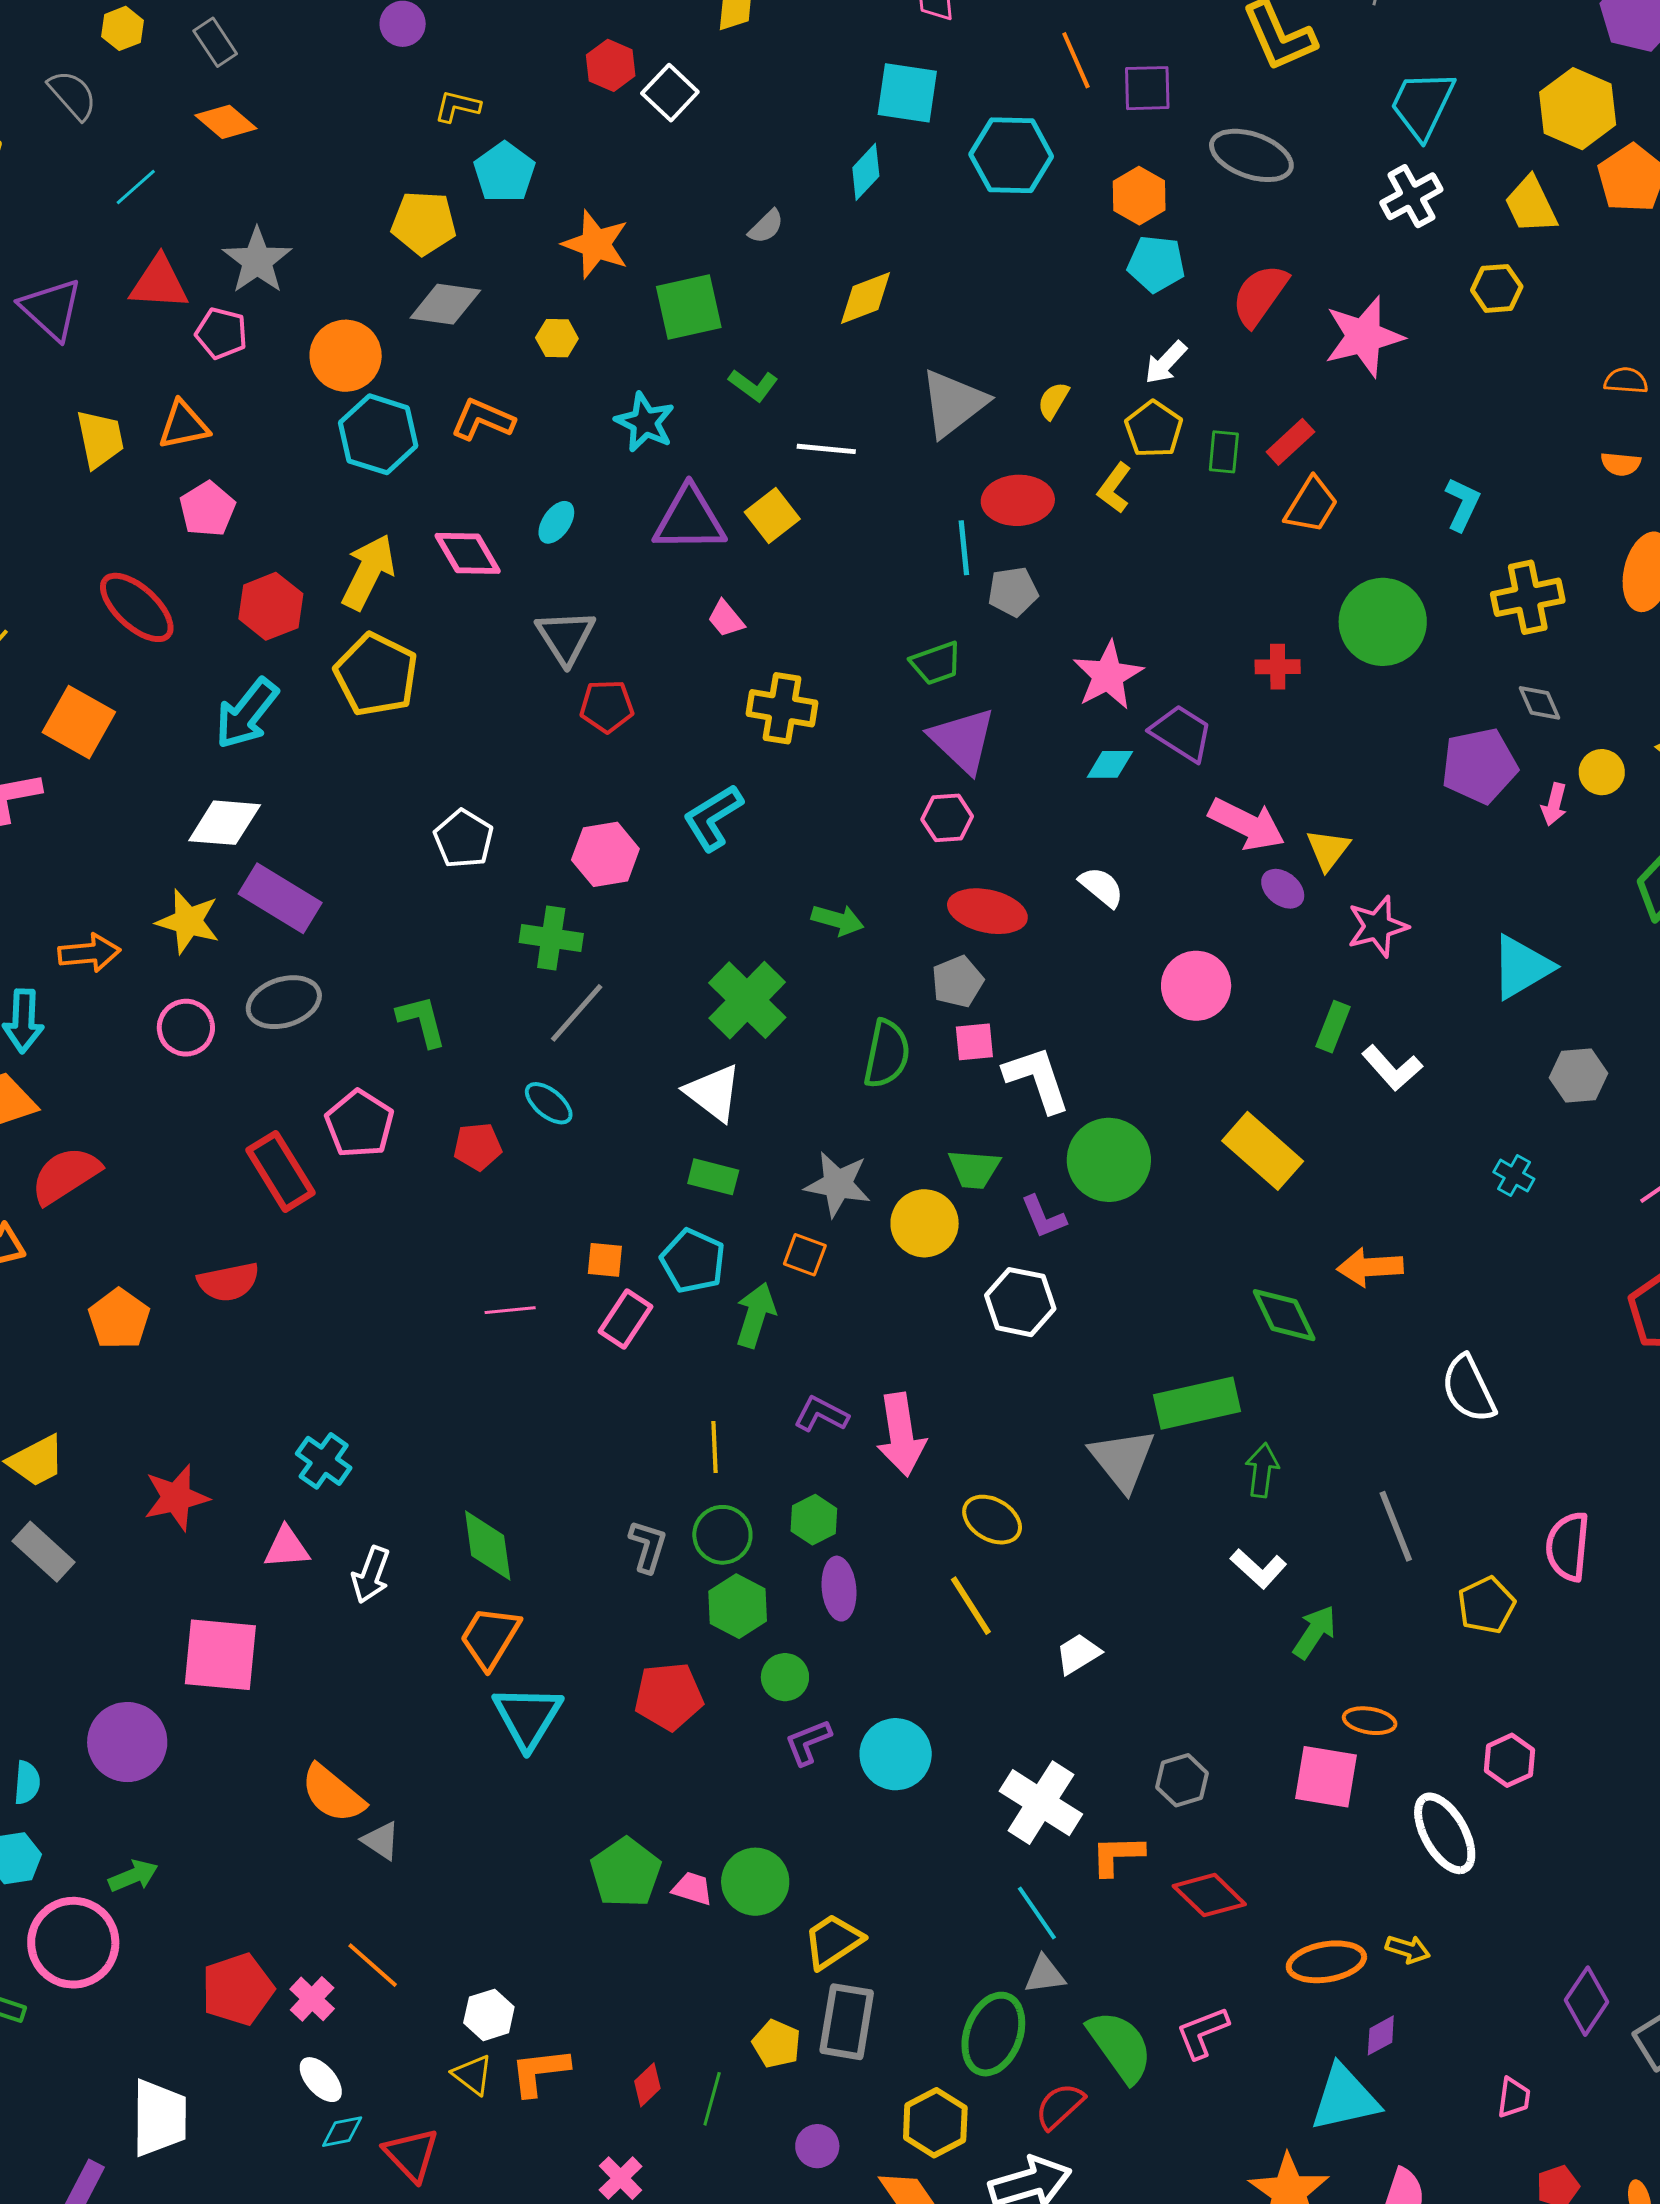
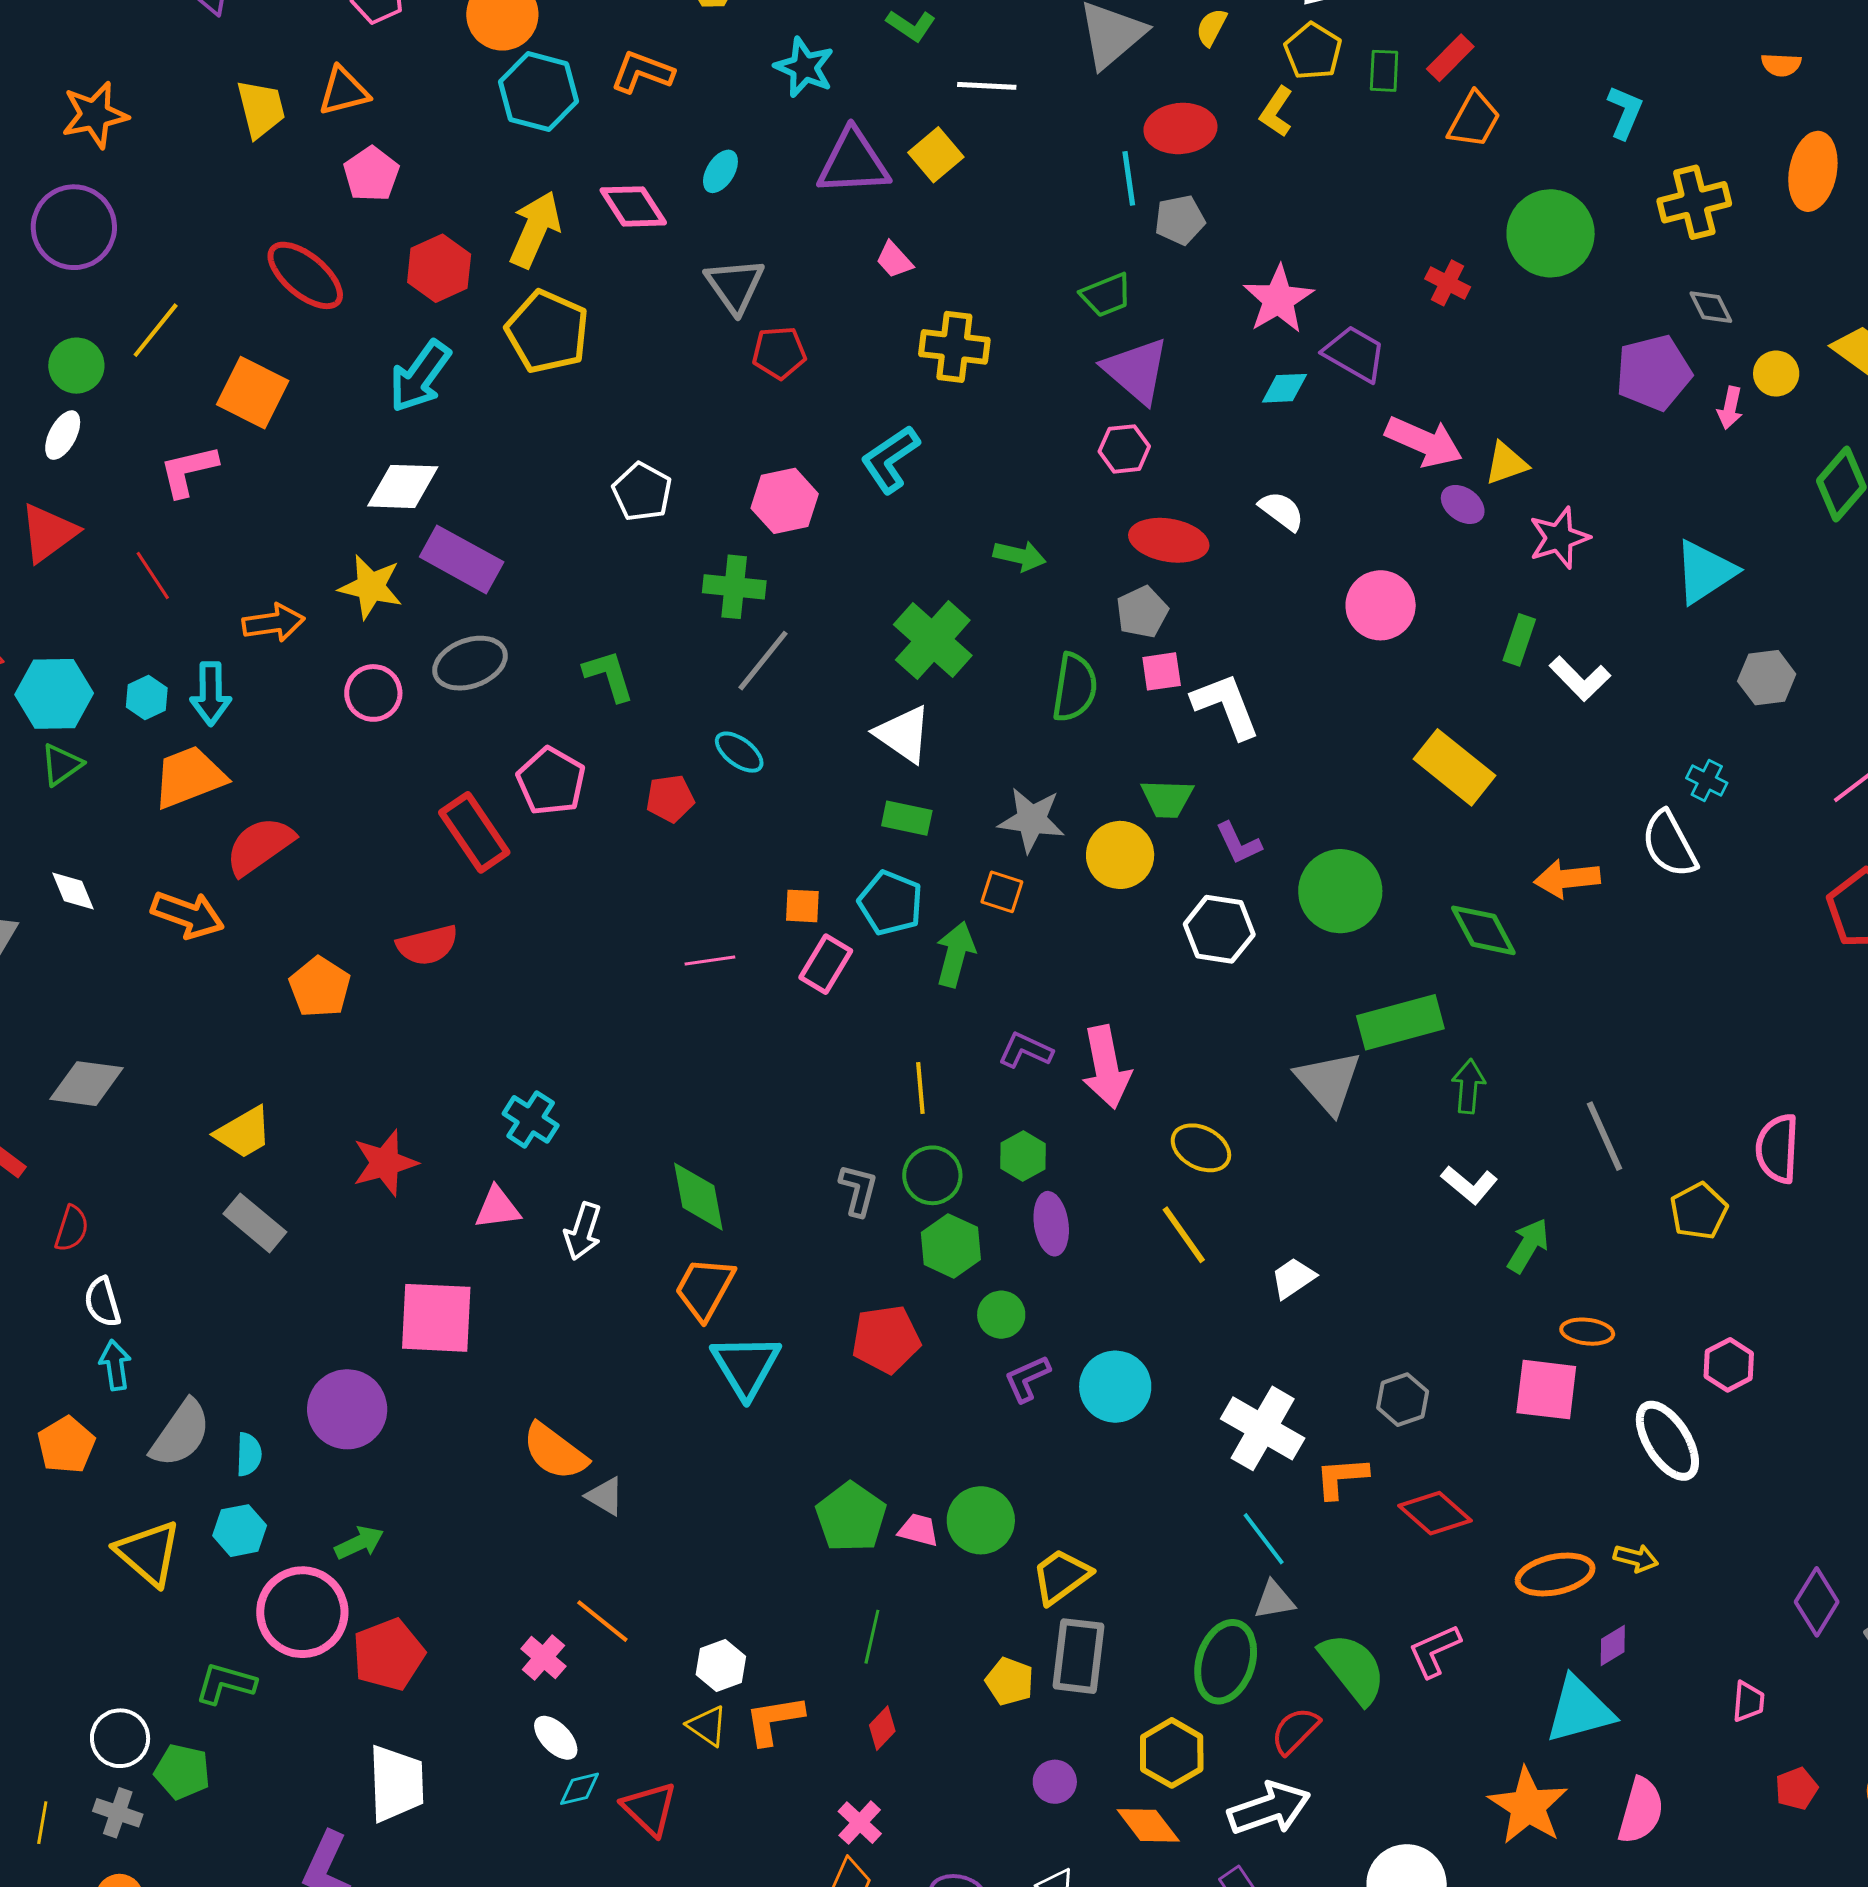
red cross: (1278, 667) -> (1448, 283), turned 30
yellow triangle: (1328, 850) -> (1506, 463), turned 36
green circle: (1109, 1160) -> (1340, 891), moved
white semicircle: (1469, 1389) -> (1669, 844), moved
red pentagon: (238, 1989) -> (389, 1655), moved
green line: (712, 2099) -> (872, 1637), moved

